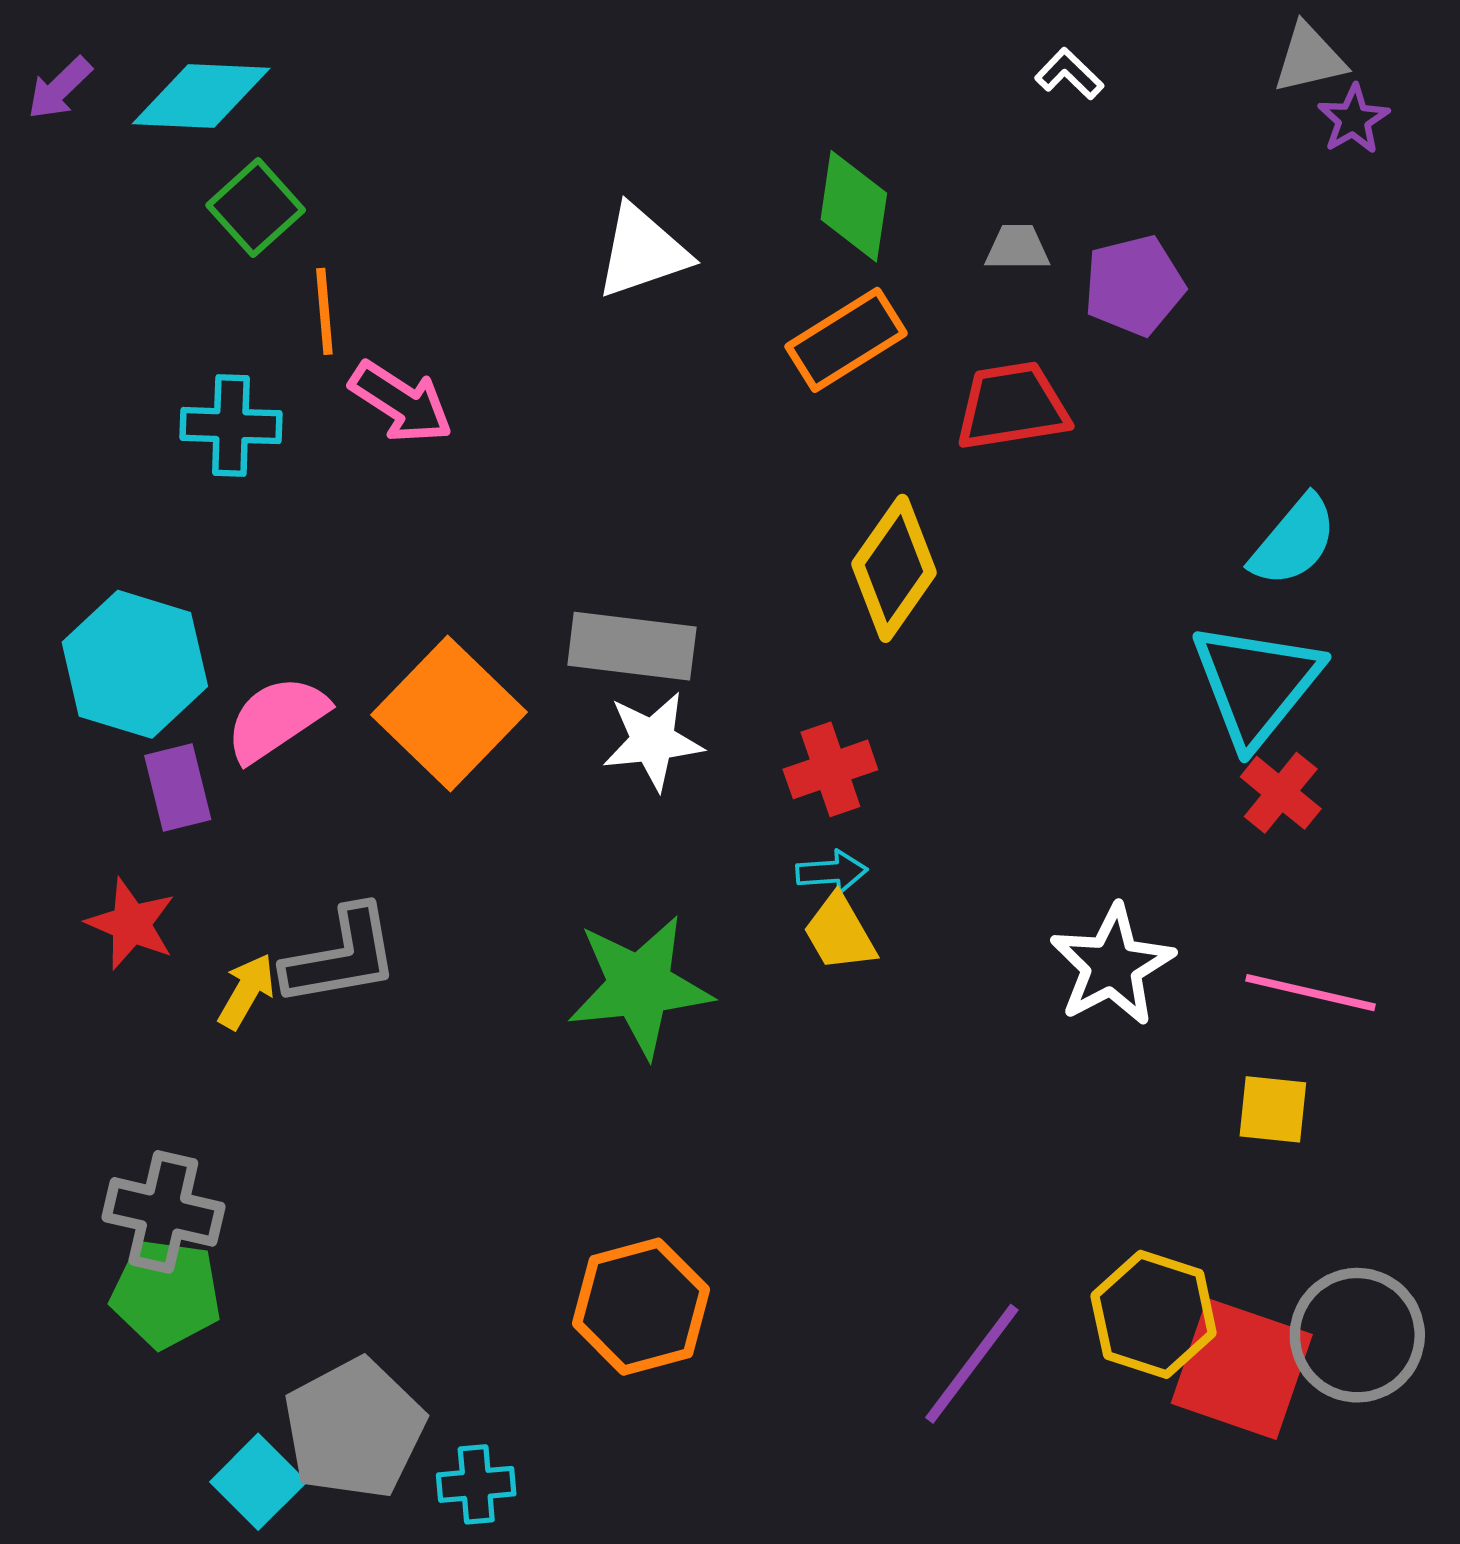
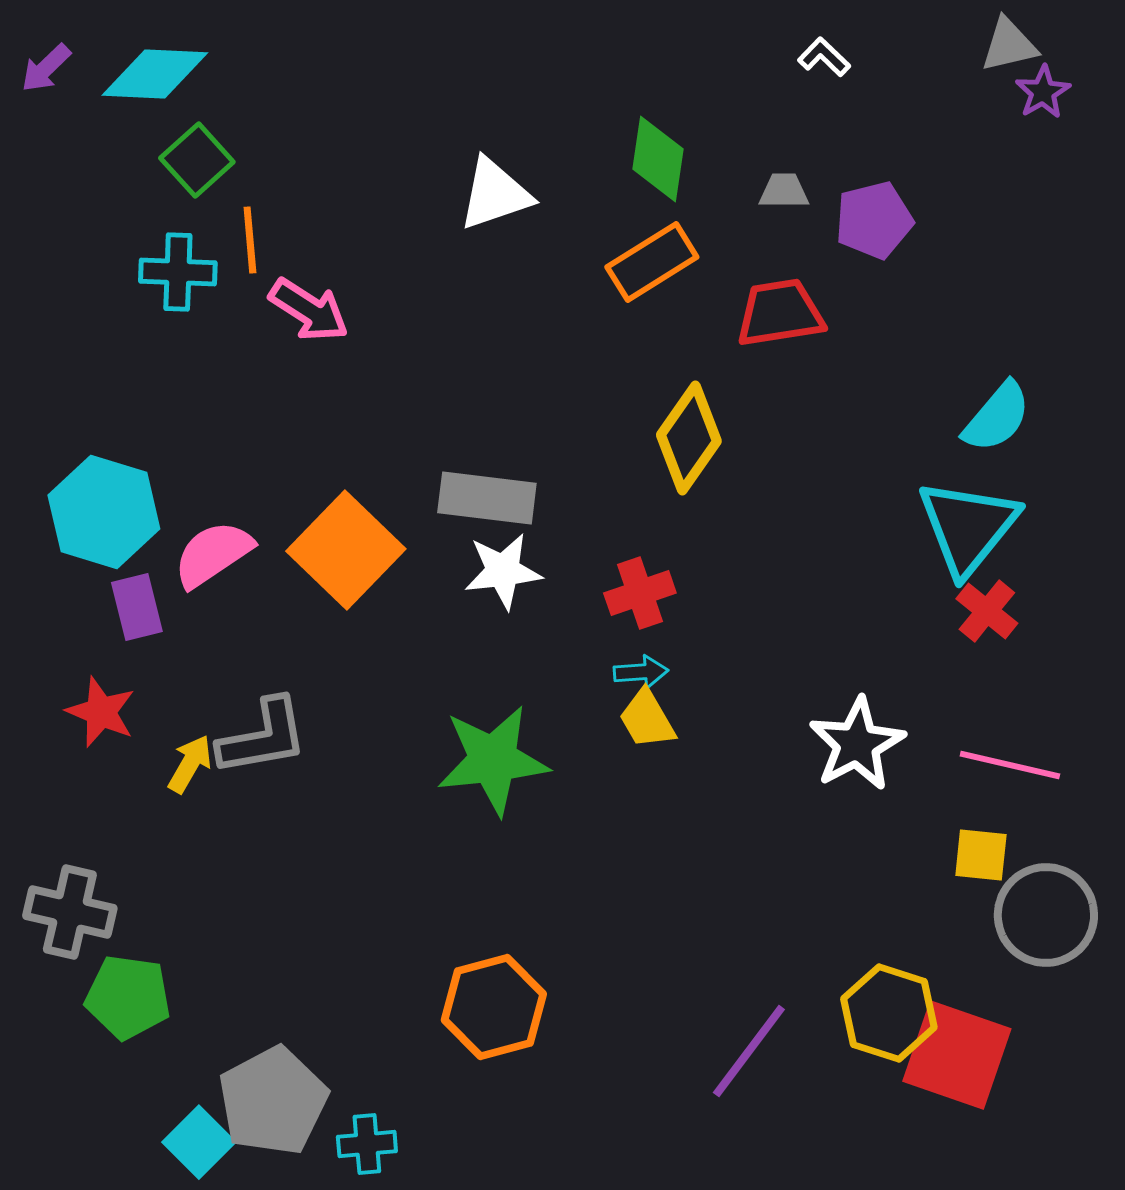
cyan cross: (231, 426) -> (178, 272), moved
gray cross: (163, 1212) -> (70, 912), moved
gray circle: (1357, 1335) -> (1046, 915), moved

